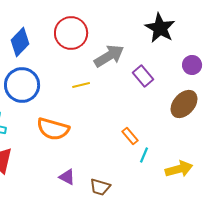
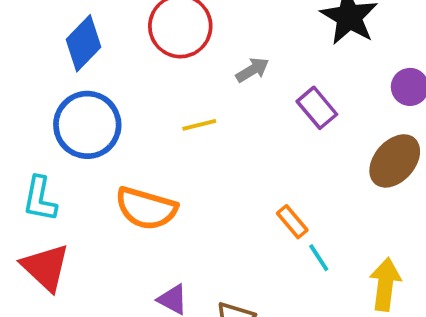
gray arrow: (109, 56) -> (252, 70), size x0.6
cyan line: (144, 155) -> (319, 258), turned -56
yellow arrow: (179, 169) -> (385, 284), turned -68

